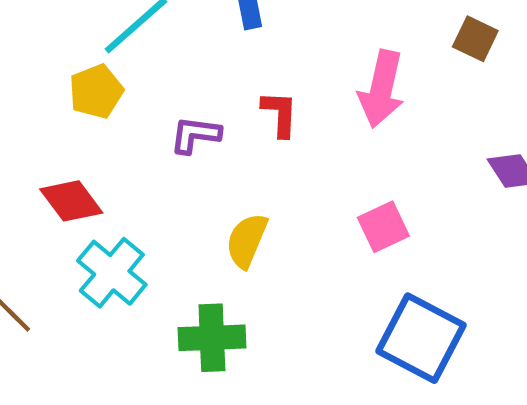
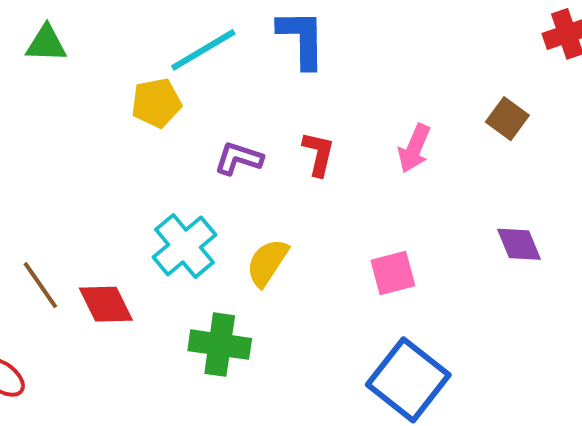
pink arrow: (381, 89) -> (414, 148), size x0.7
red diamond: (71, 201) -> (106, 304), moved
cyan cross: (112, 273) -> (184, 246), moved

